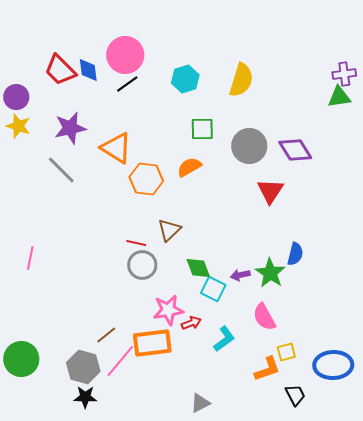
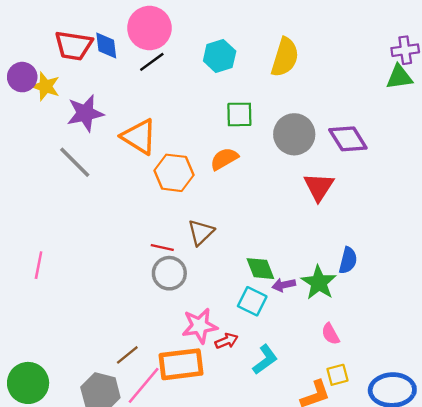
red trapezoid: (60, 70) -> (74, 46), turned -36
yellow star: (18, 126) -> (46, 86), moved
green diamond: (198, 268) -> (260, 269), moved
pink semicircle: (264, 317) -> (330, 334), moved, size x0.7

